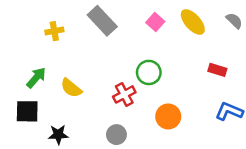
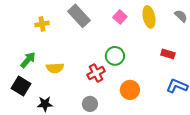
yellow ellipse: (193, 22) -> (149, 17), turned 30
yellow semicircle: (71, 88) -> (55, 68), turned -42
black square: (27, 111) -> (21, 86), turned 30

